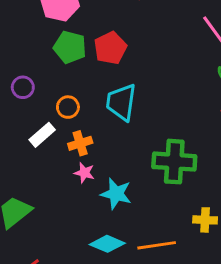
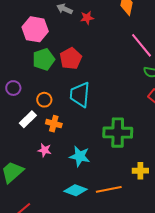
green pentagon: (70, 47) -> (44, 59), turned -30
orange cross: (80, 143) -> (54, 124), turned 35
pink star: (84, 173) -> (44, 150), moved

